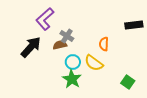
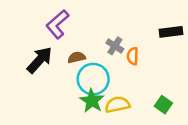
gray cross: (67, 36) -> (115, 46), moved
cyan circle: (73, 62) -> (93, 79), size x1.6
yellow semicircle: (94, 63) -> (117, 105), moved, turned 132

